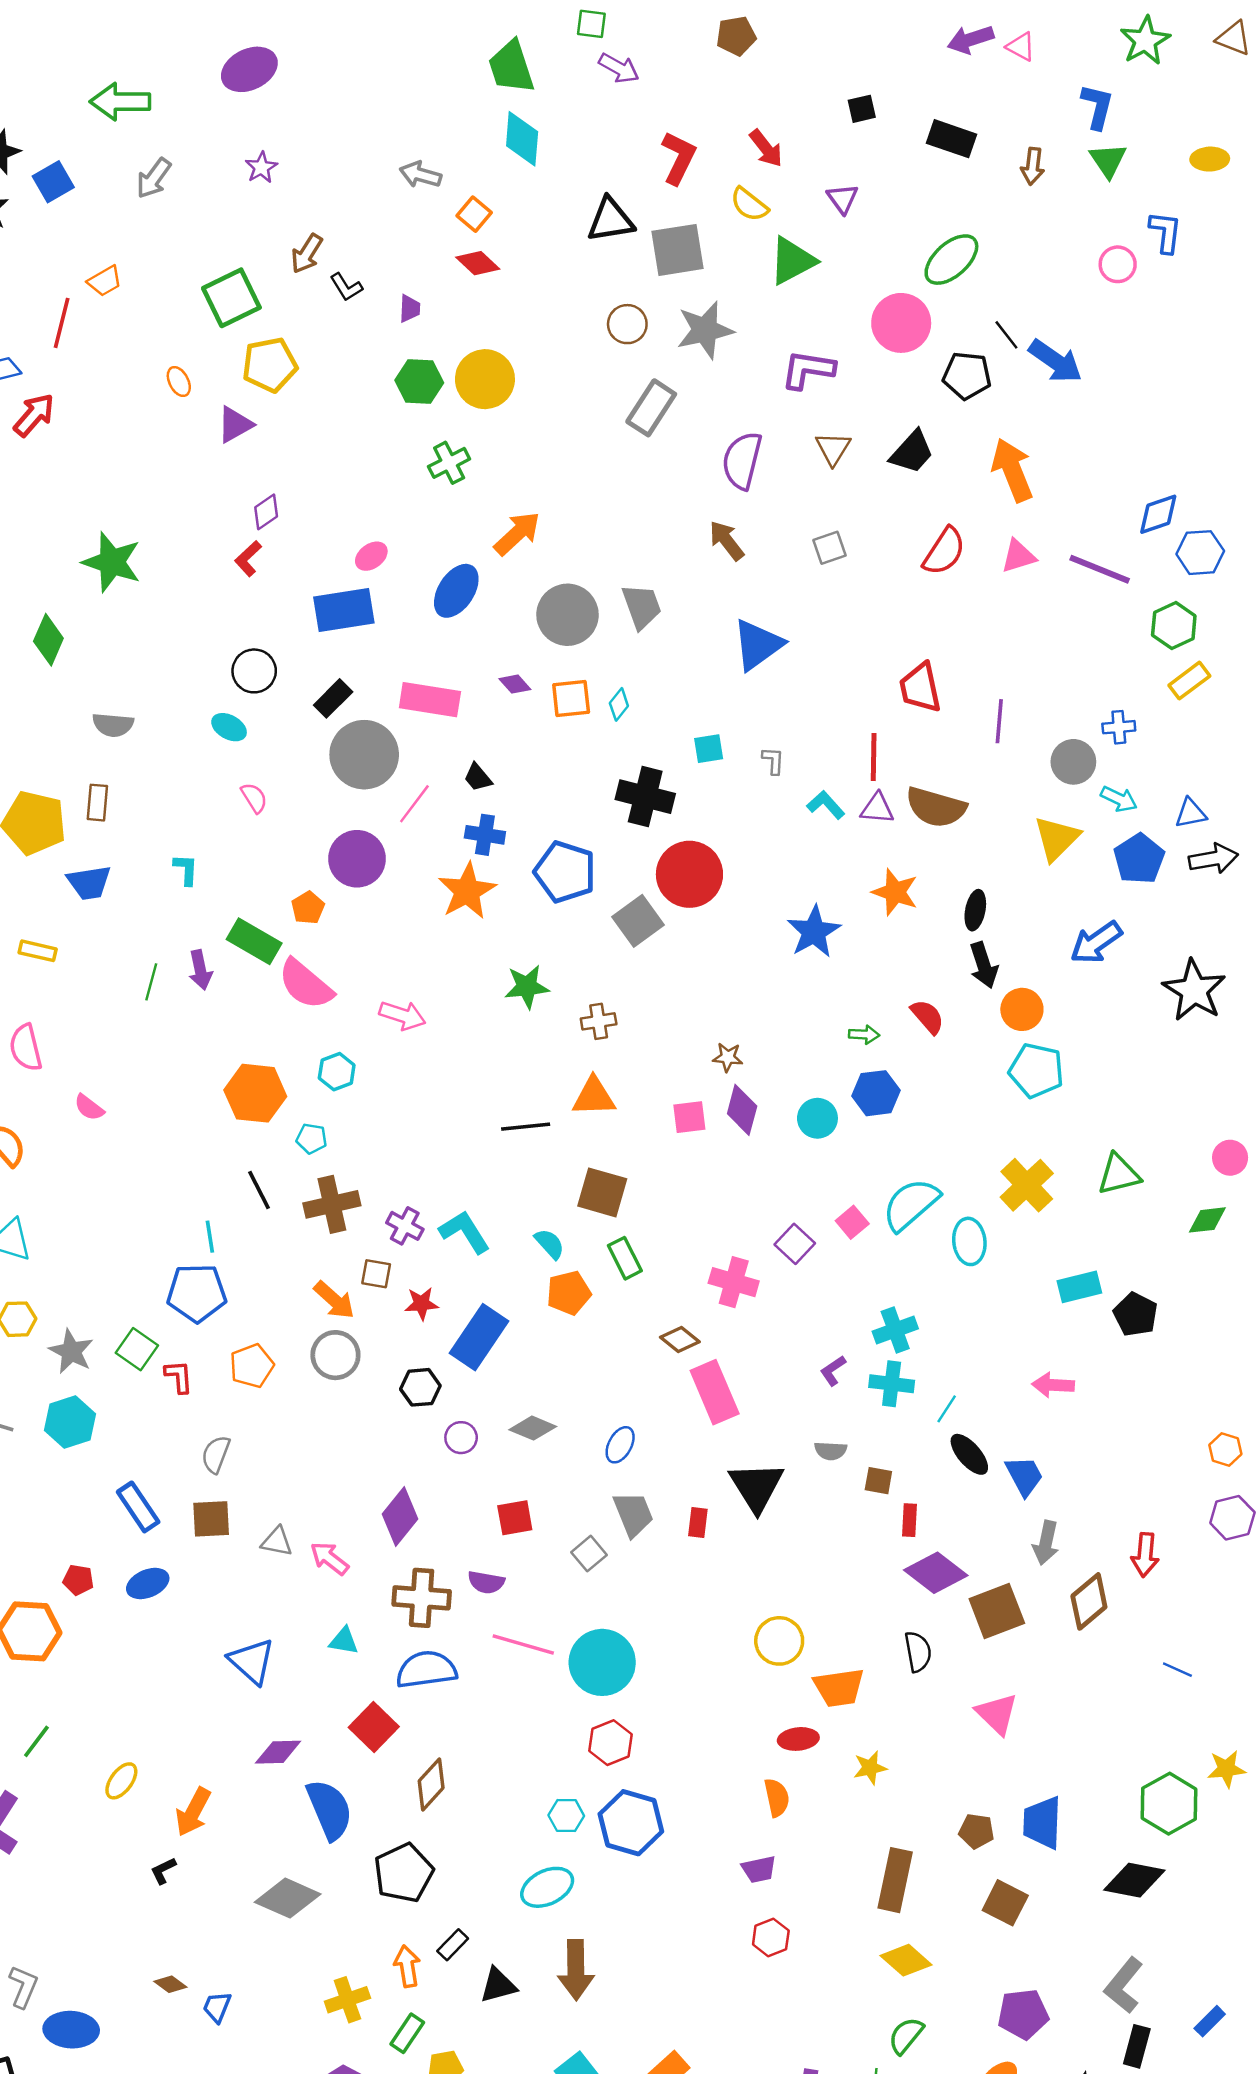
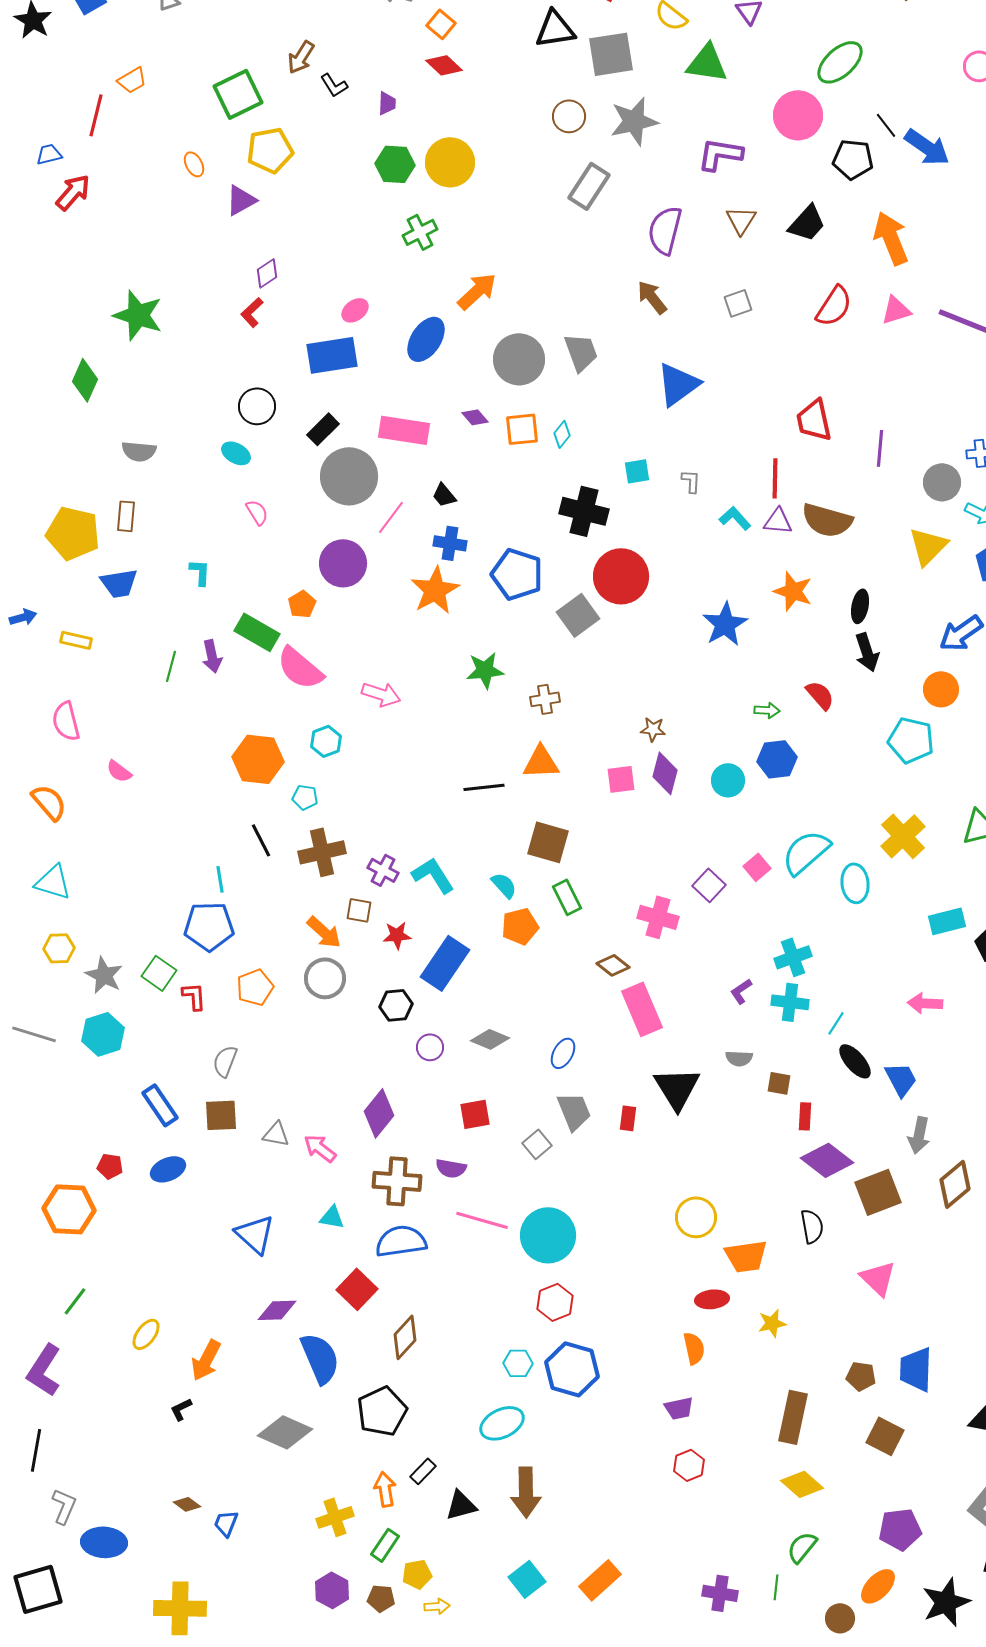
green triangle: (792, 261) -> (707, 63), turned 36
orange circle: (1022, 1009) -> (941, 689), moved

